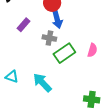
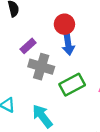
gray cross: (49, 38) -> (41, 67), moved, size x1.5

